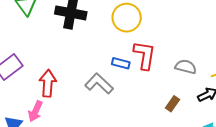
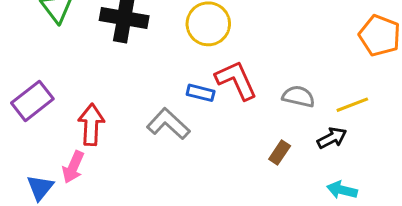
red L-shape: (144, 55) -> (236, 80), turned -32

